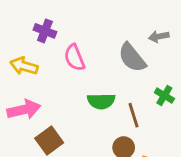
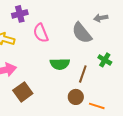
purple cross: (45, 31) -> (20, 14), turned -35
brown line: (133, 115) -> (83, 74), turned 36

